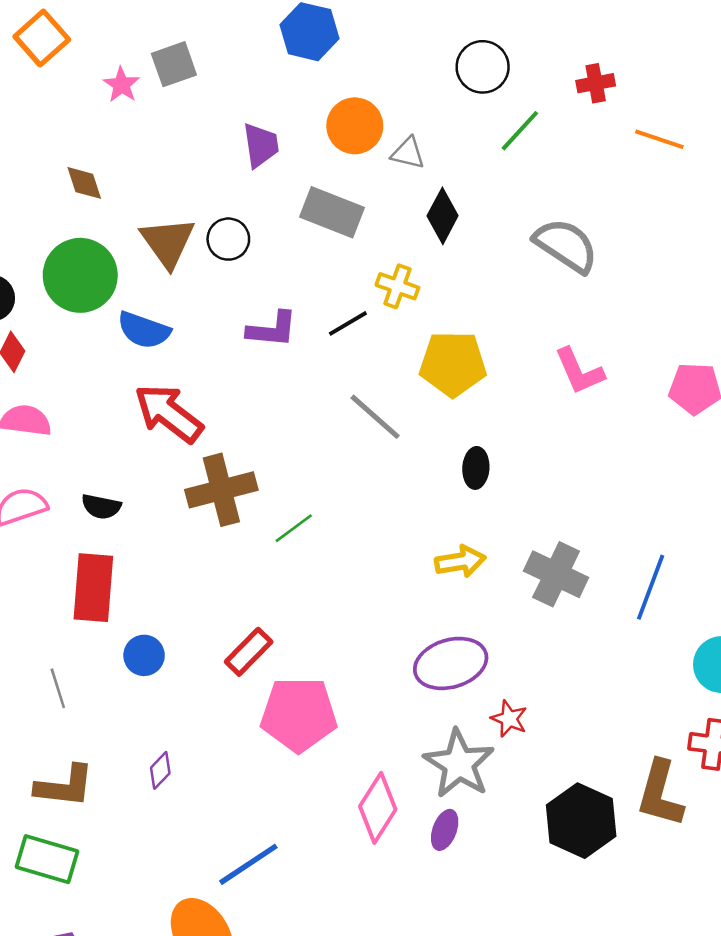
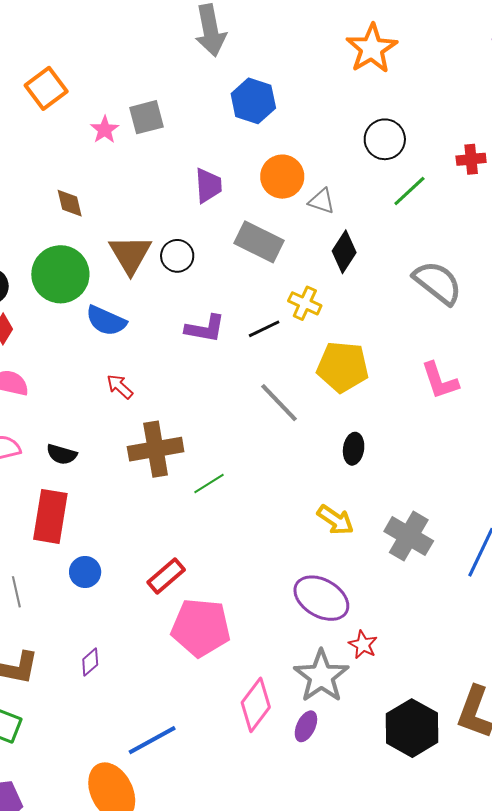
red arrow: (169, 413) -> (120, 387), size x0.5
yellow arrow: (460, 561) -> (335, 520), turned 39
purple ellipse: (451, 663) -> (321, 598), turned 42

